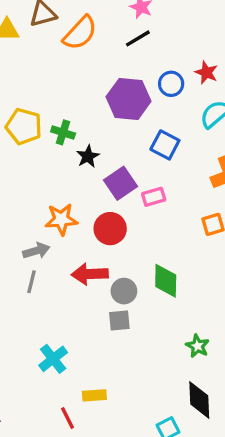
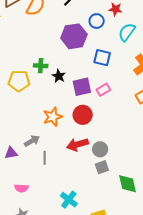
yellow pentagon: (24, 126) -> (19, 81), moved
purple square: (121, 183) -> (82, 87), turned 36
gray arrow: (36, 251) -> (32, 141), moved
green diamond: (166, 281) -> (128, 184), moved

